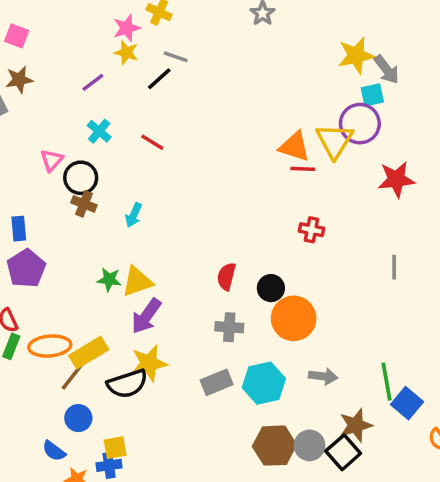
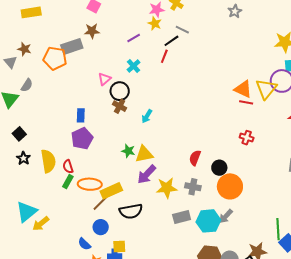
red line: (152, 142) -> (164, 56), moved, turned 72
yellow star: (149, 363) -> (167, 188), moved
gray arrow: (323, 376) -> (226, 216), moved, turned 119

